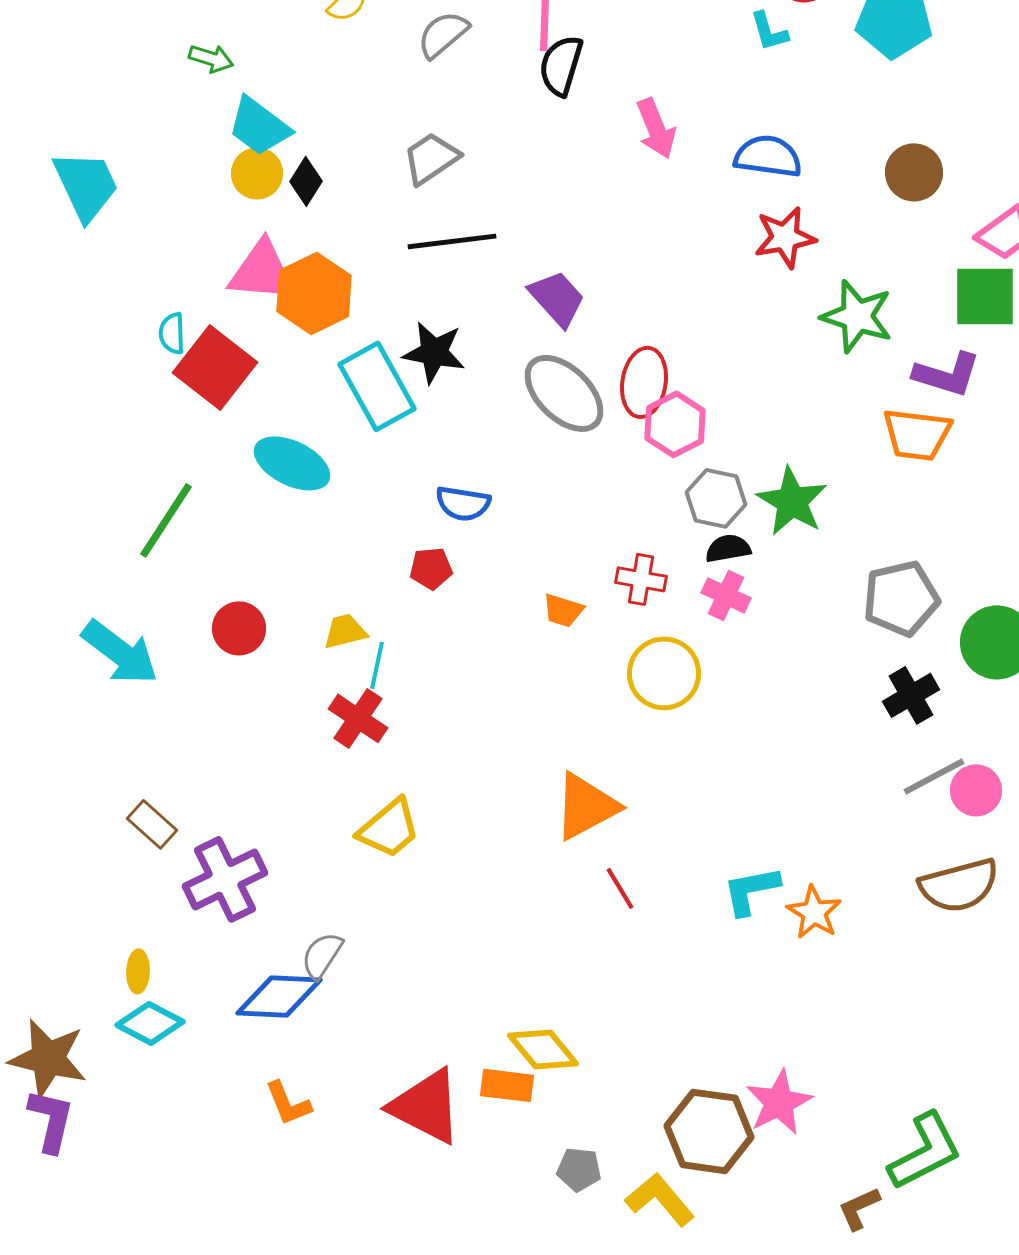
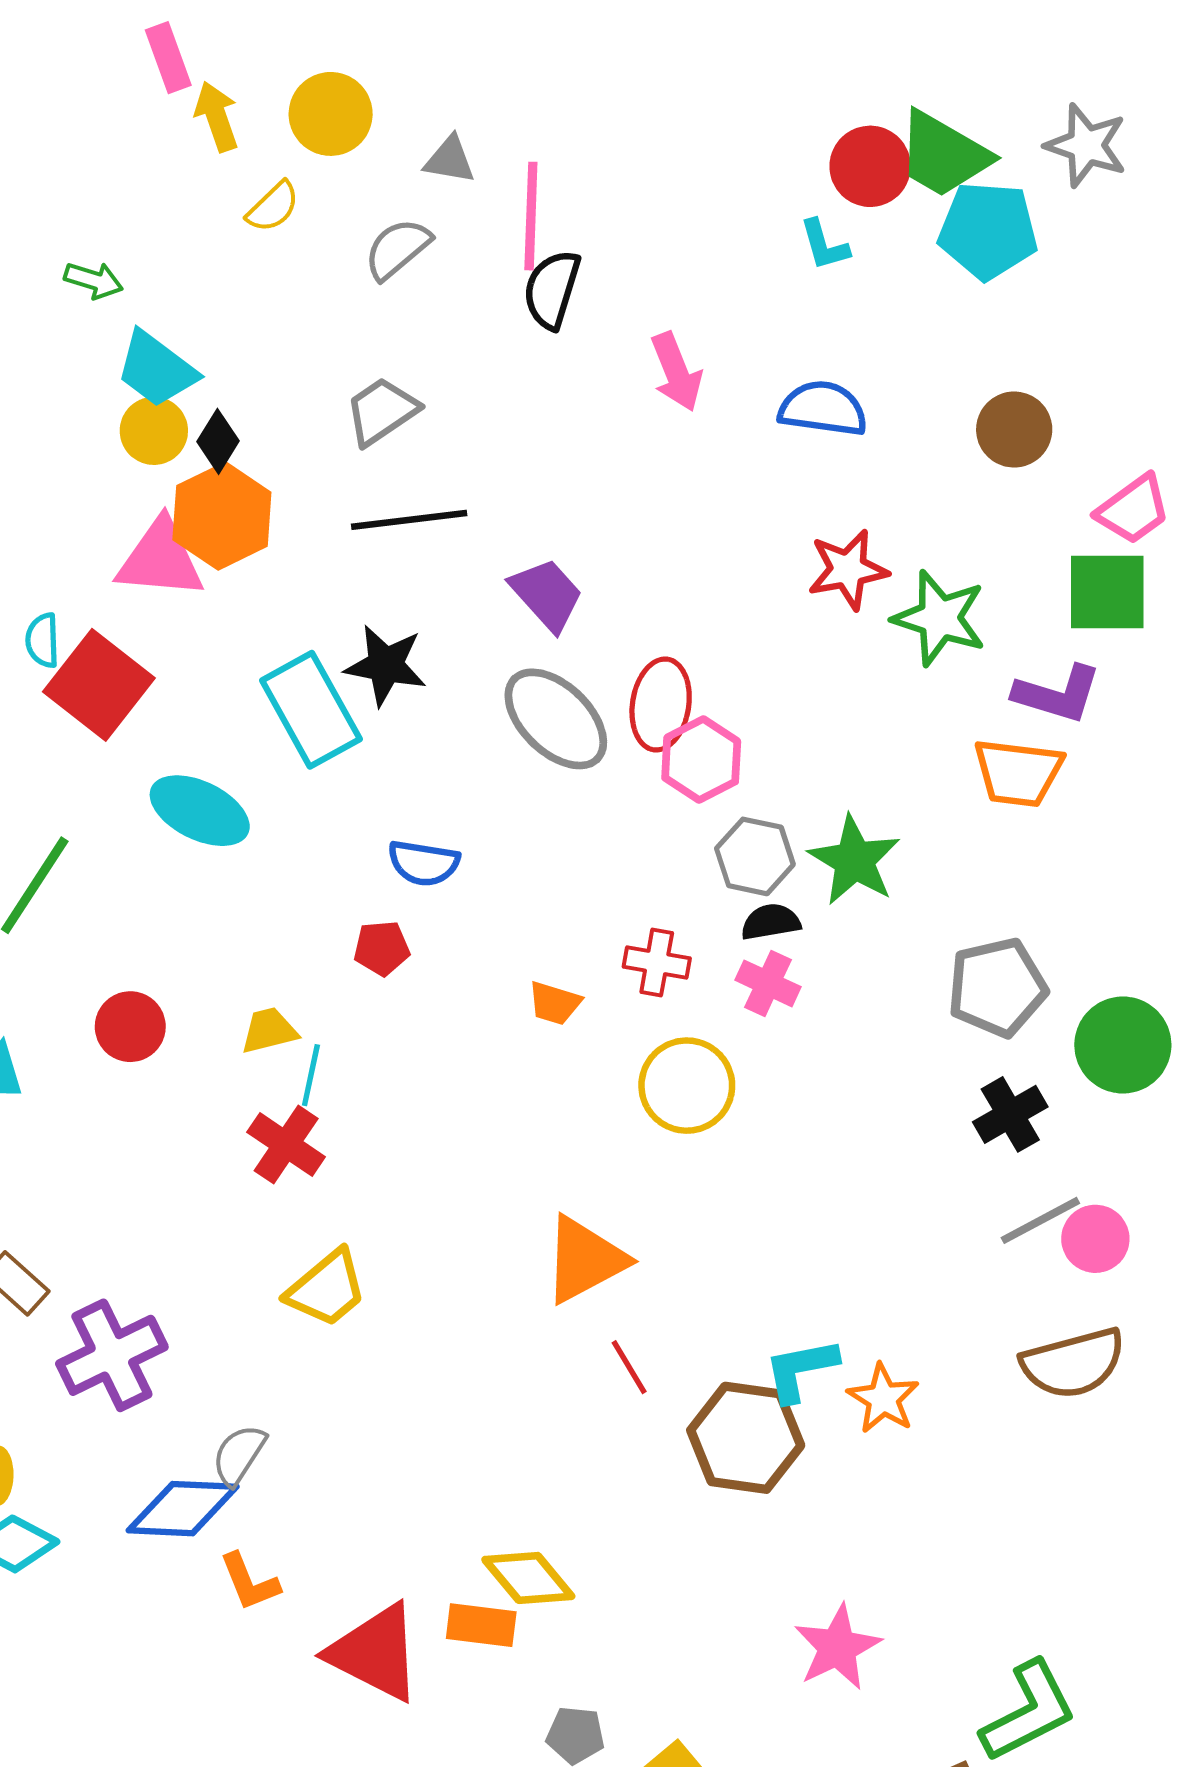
red star: (785, 237) -> (848, 570), moved
orange hexagon: (314, 293) -> (222, 516), moved
orange L-shape: (288, 1103) -> (249, 1582), moved
brown hexagon: (709, 1131) -> (746, 1438), moved

